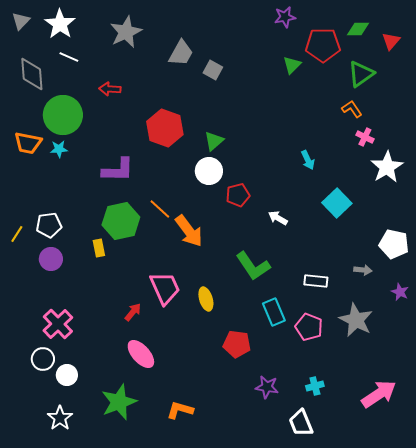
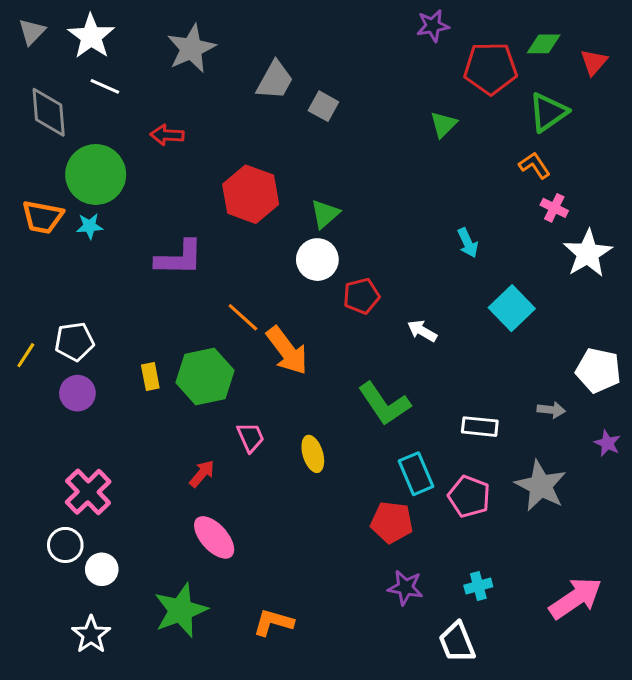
green triangle: (292, 65) -> (443, 124), moved
green hexagon: (121, 221) -> (205, 376), moved
pink trapezoid: (165, 288) -> (251, 437), size x0.6
red pentagon: (237, 344) -> (392, 522), moved

